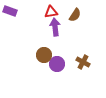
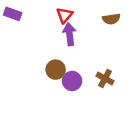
red triangle: (51, 12) -> (64, 15), turned -40
brown semicircle: (75, 15) -> (111, 19), moved, turned 48

